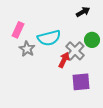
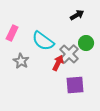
cyan semicircle: (49, 38) -> (43, 41), turned 50
gray star: (27, 49) -> (21, 61), moved

